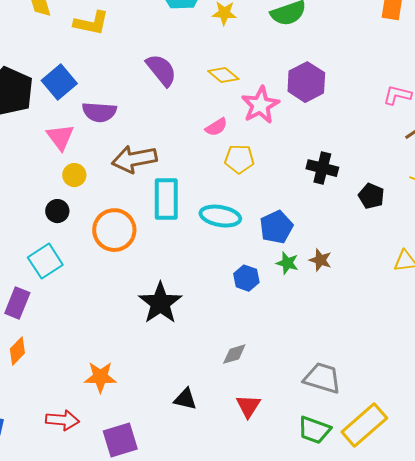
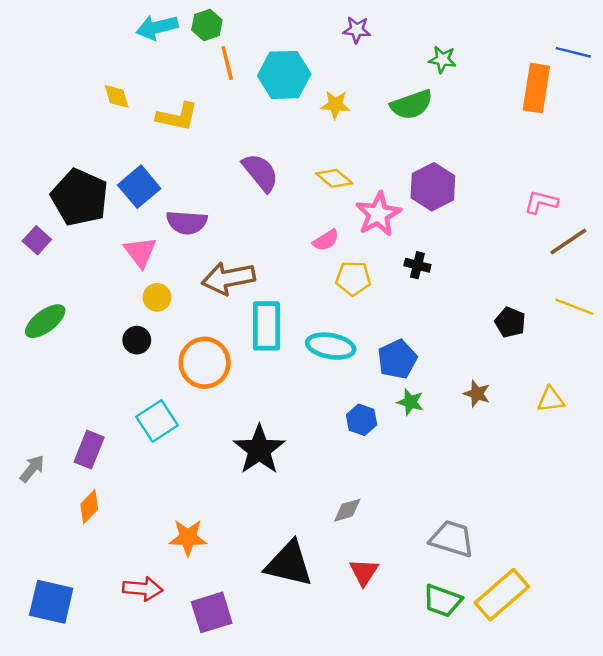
black cross: (322, 168) -> (417, 265), moved, size x0.7
brown star: (320, 260) -> (477, 394), moved
cyan square: (45, 261) -> (157, 421), moved
black triangle: (185, 399) -> (289, 564), size x1.8

